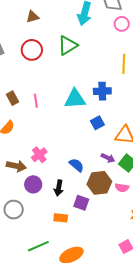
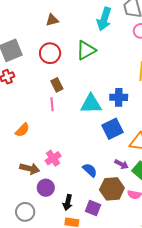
brown rectangle: (13, 98) -> (57, 85), moved
blue square: (97, 123) -> (112, 129), size x1.5
black arrow: (59, 188) -> (68, 202), moved

